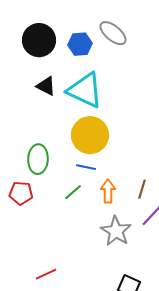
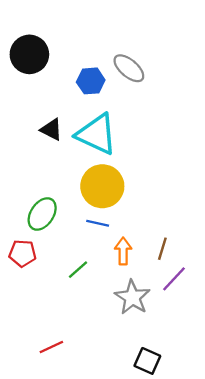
black circle: (39, 40) -> (29, 54), moved
green ellipse: (38, 159) -> (42, 214), turned 32
green line: (73, 192) -> (78, 270), moved

